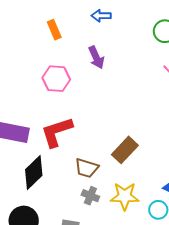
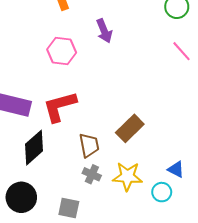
brown trapezoid: (87, 168) -> (89, 145), turned -120

